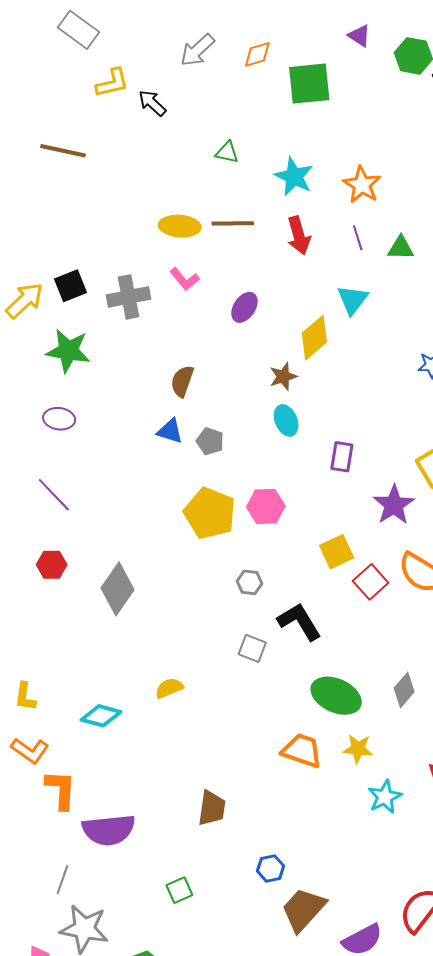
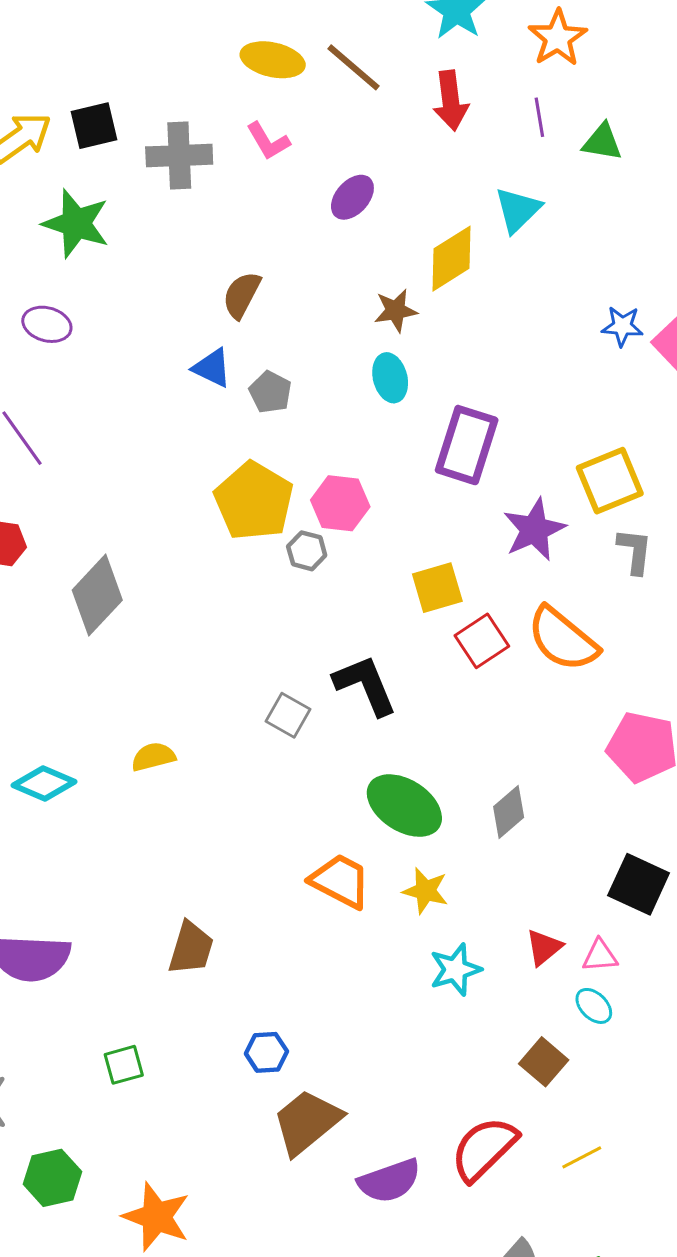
brown line: (233, 223) -> (354, 67), turned 33
purple rectangle: (342, 457) -> (467, 445), size x1.6
gray hexagon: (250, 582) -> (307, 551), moved

